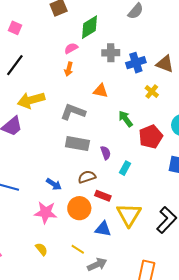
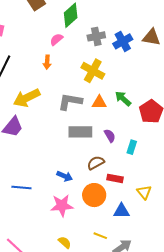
orange arrow: (69, 69) -> (47, 62), moved
orange triangle: (101, 91) -> (99, 102), moved
yellow cross: (152, 92) -> (93, 71), moved, size x1.6
yellow triangle: (129, 215) -> (144, 192), size x0.6

